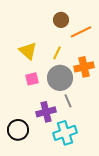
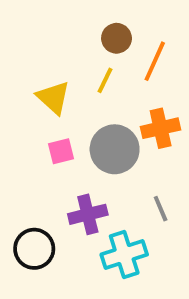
orange line: (81, 32) -> (155, 61), turned -40
yellow line: (57, 53) -> (105, 80), moved
gray line: (68, 101) -> (161, 209), moved

